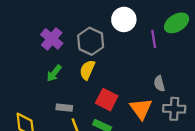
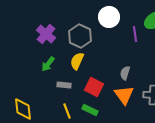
gray semicircle: (159, 84) -> (125, 73), moved, turned 32
gray rectangle: (64, 108) -> (64, 85), moved

